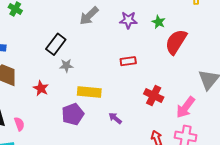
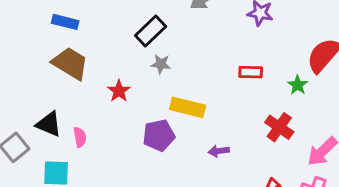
green star: (159, 22) -> (298, 85), moved
purple arrow: (115, 118) -> (219, 151), turned -56

